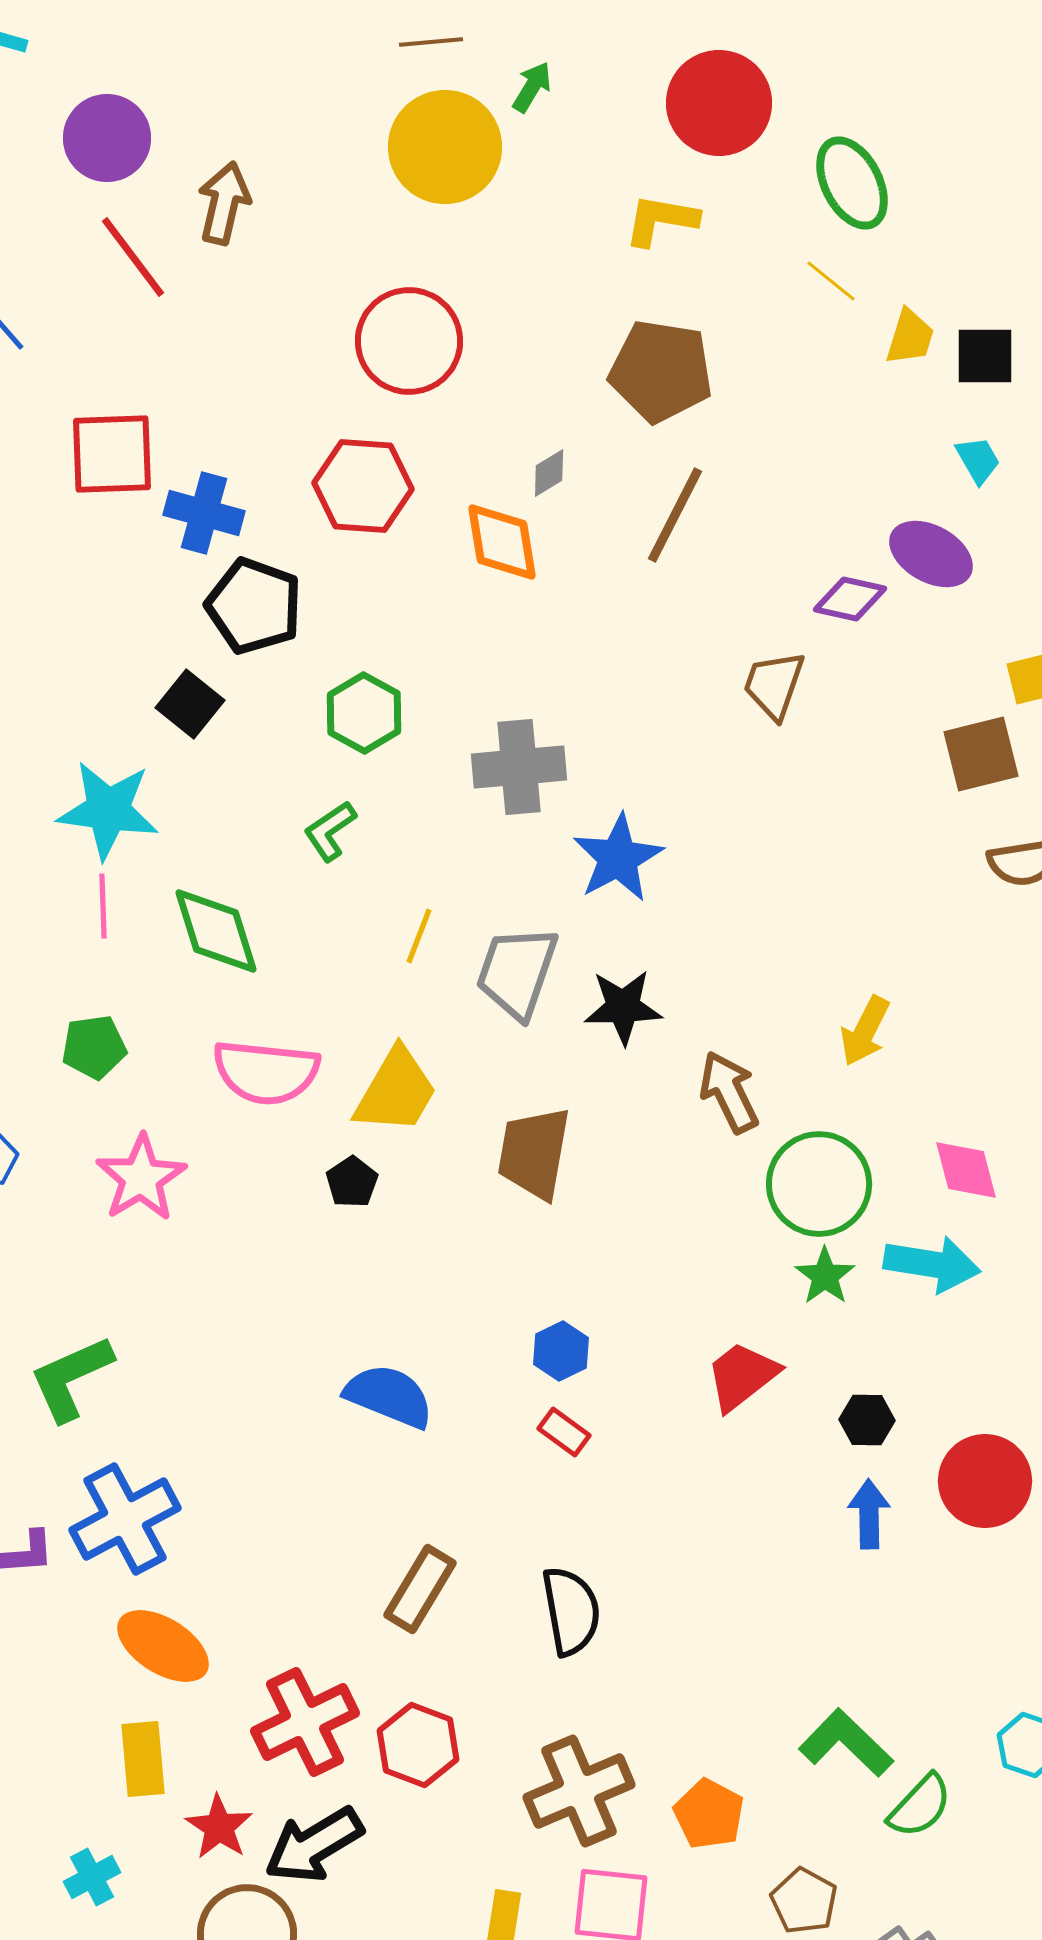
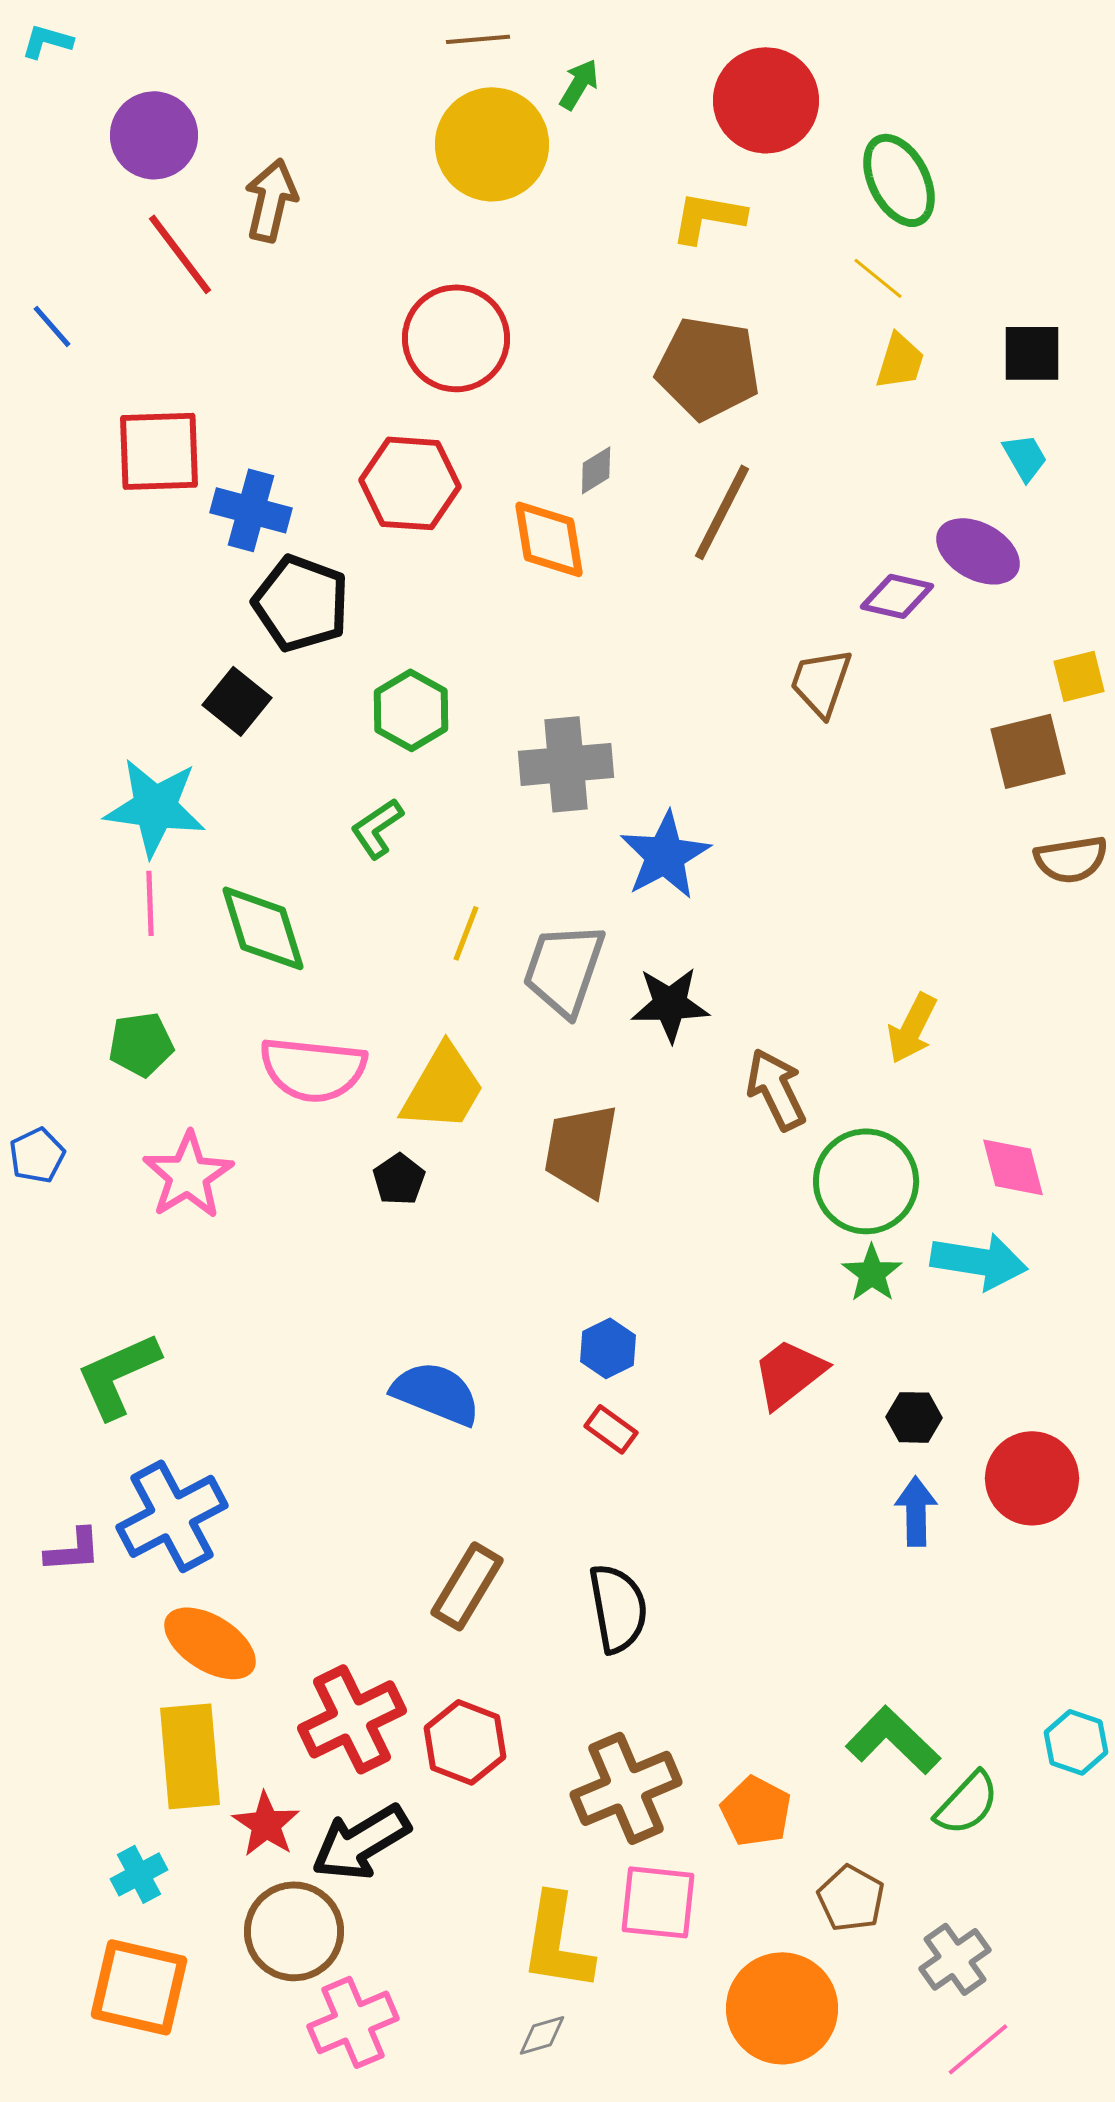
yellow trapezoid: (910, 337) -> (900, 361), moved
yellow rectangle: (143, 1759) -> (190, 1756), size x1.4

